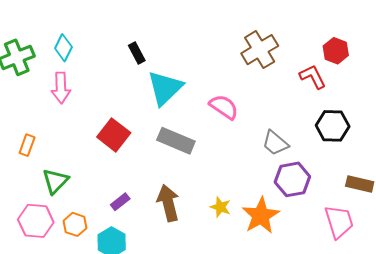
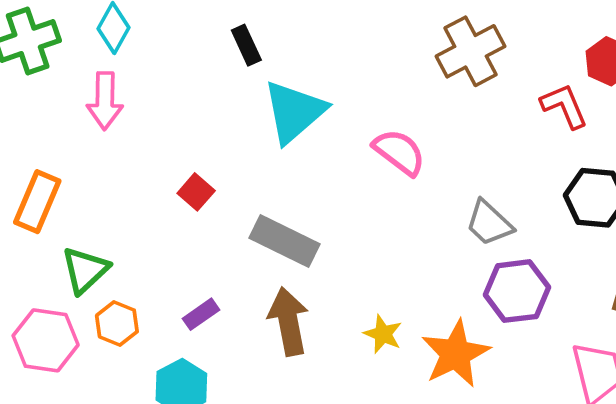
red square: (114, 135) -> (196, 192), size x0.6
gray rectangle: (176, 141) -> (284, 241), moved
orange rectangle: (27, 145) -> (37, 202), size x1.5
orange hexagon: (75, 224) -> (117, 323), moved

